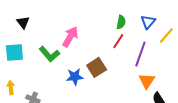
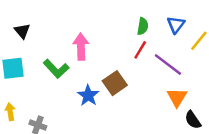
pink arrow: (70, 37) -> (81, 47), turned -30
purple line: (140, 54) -> (168, 64), turned -70
blue star: (75, 77) -> (88, 95), turned -30

